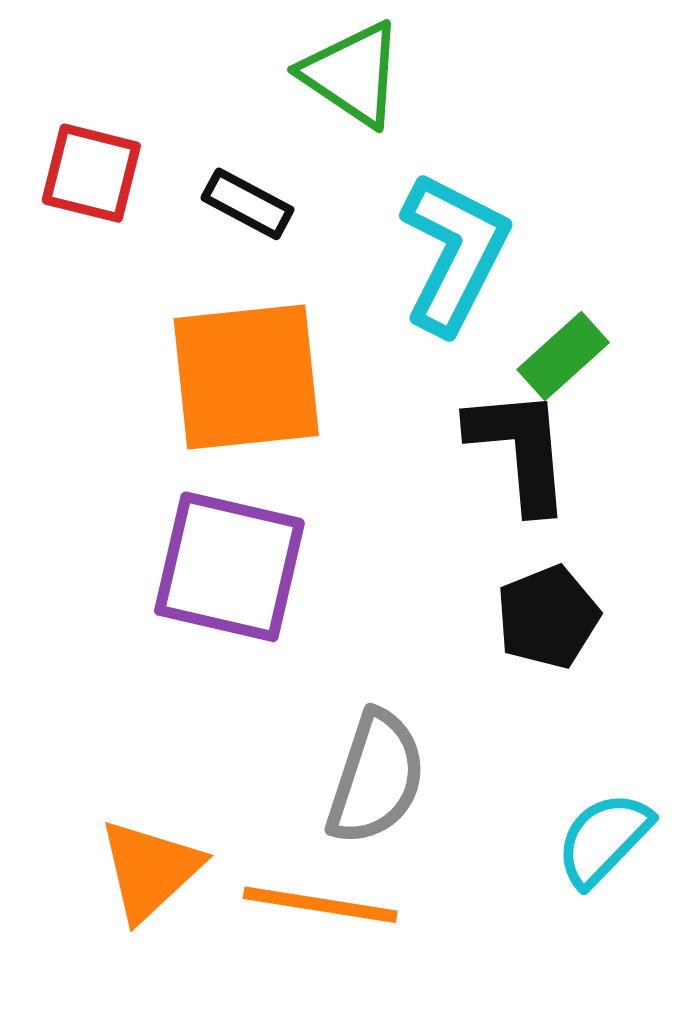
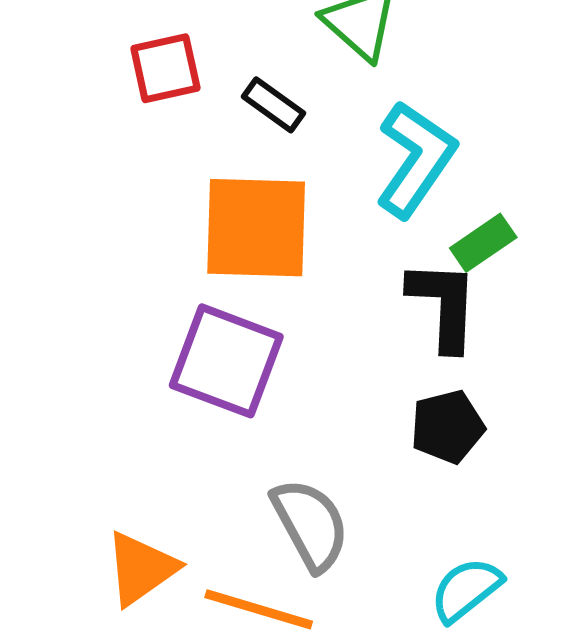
red square: (91, 173) -> (165, 68), turned -34
gray semicircle: (376, 778) -> (310, 524), turned -54

